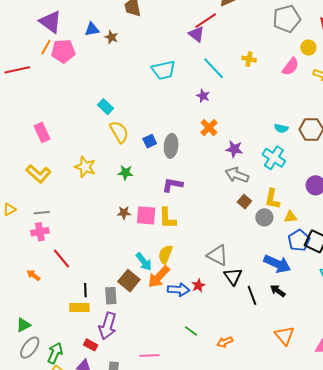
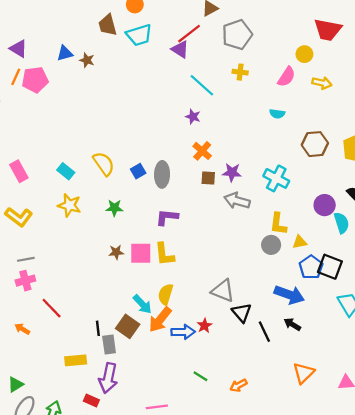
gray pentagon: (287, 19) -> (237, 35), moved
purple triangle: (50, 22) -> (18, 49), size x0.7
cyan trapezoid: (164, 70) -> (139, 35), moved
cyan rectangle: (106, 107) -> (66, 171), moved
cyan semicircle: (281, 128) -> (277, 114), moved
brown square: (244, 202) -> (208, 178), moved, turned -32
black line: (85, 290) -> (98, 328), moved
orange triangle: (284, 335) -> (304, 373), turned 30

